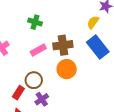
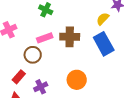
orange circle: (67, 69) -> (77, 80), moved
brown circle: (34, 80) -> (33, 55), moved

